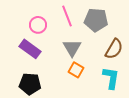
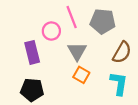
pink circle: (38, 25) -> (51, 31), moved
purple rectangle: (30, 49) -> (32, 52), turned 40

